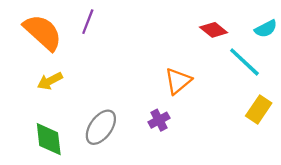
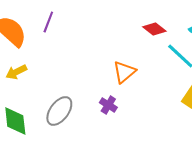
purple cross: (159, 120) -> (108, 105), turned -30

